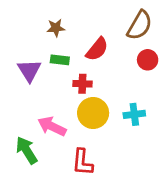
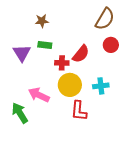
red semicircle: (97, 49) -> (81, 54), moved
red L-shape: (82, 162) -> (79, 111), moved

